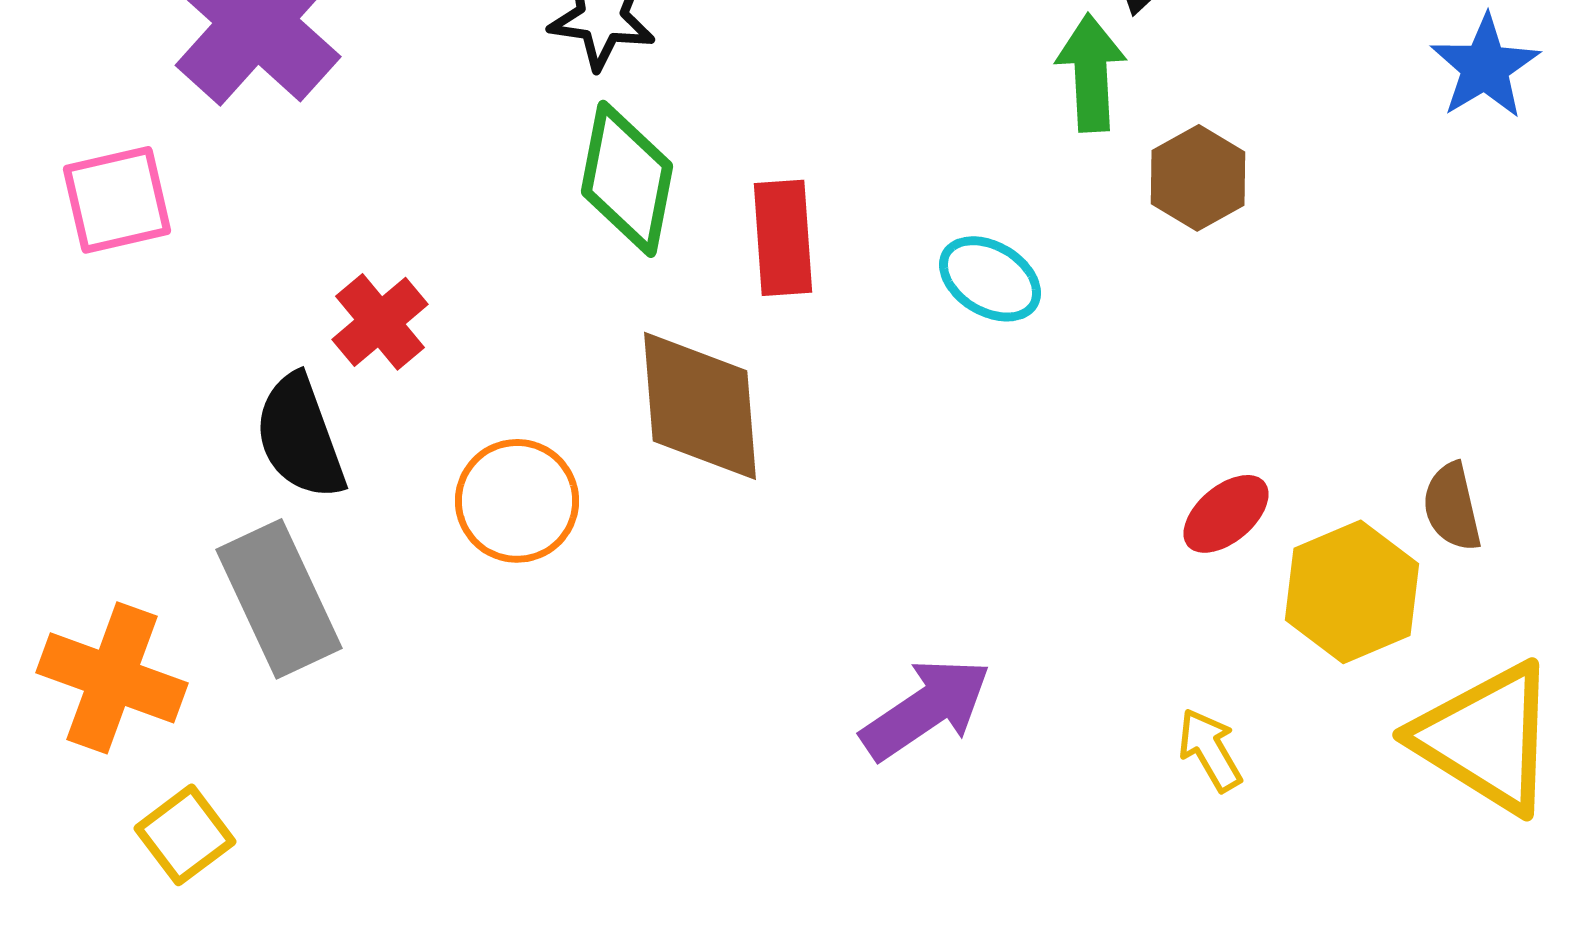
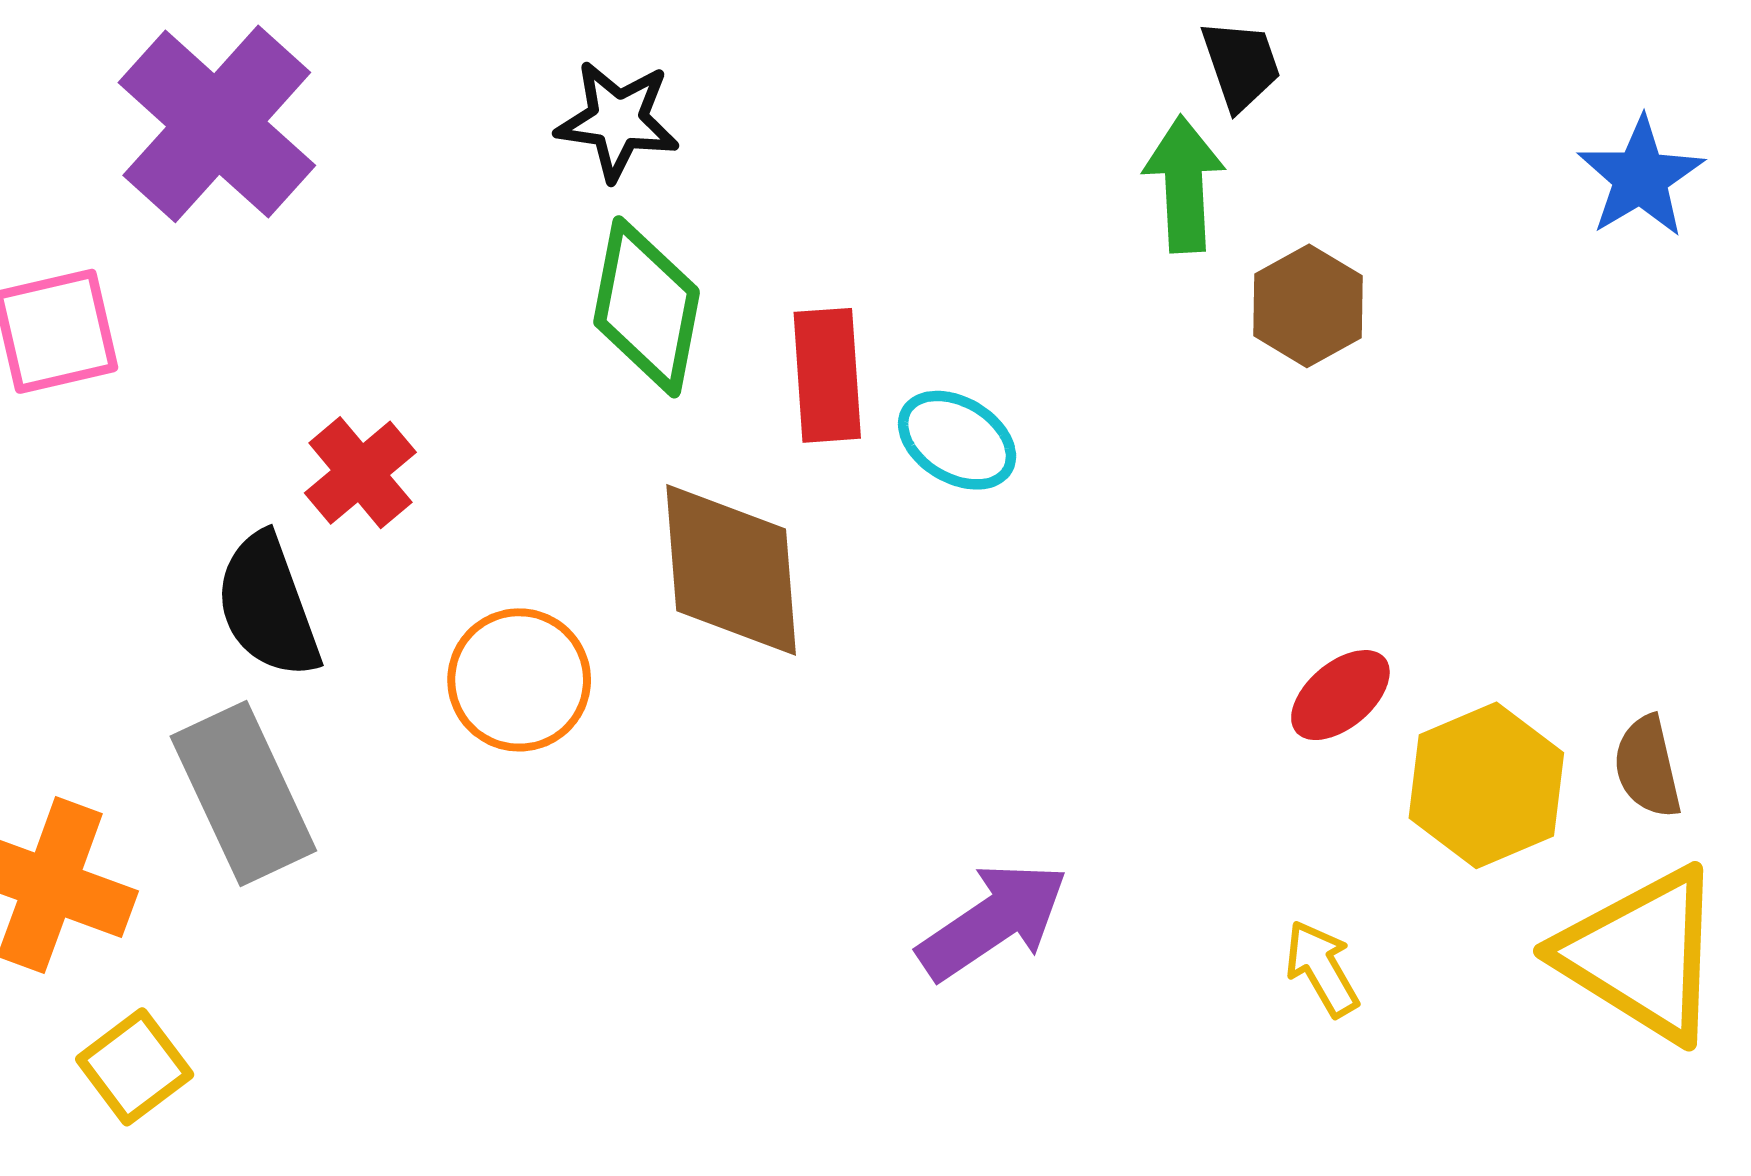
cyan ellipse: (990, 279) -> (957, 440), moved
brown semicircle: (1452, 507) -> (1647, 767), moved

